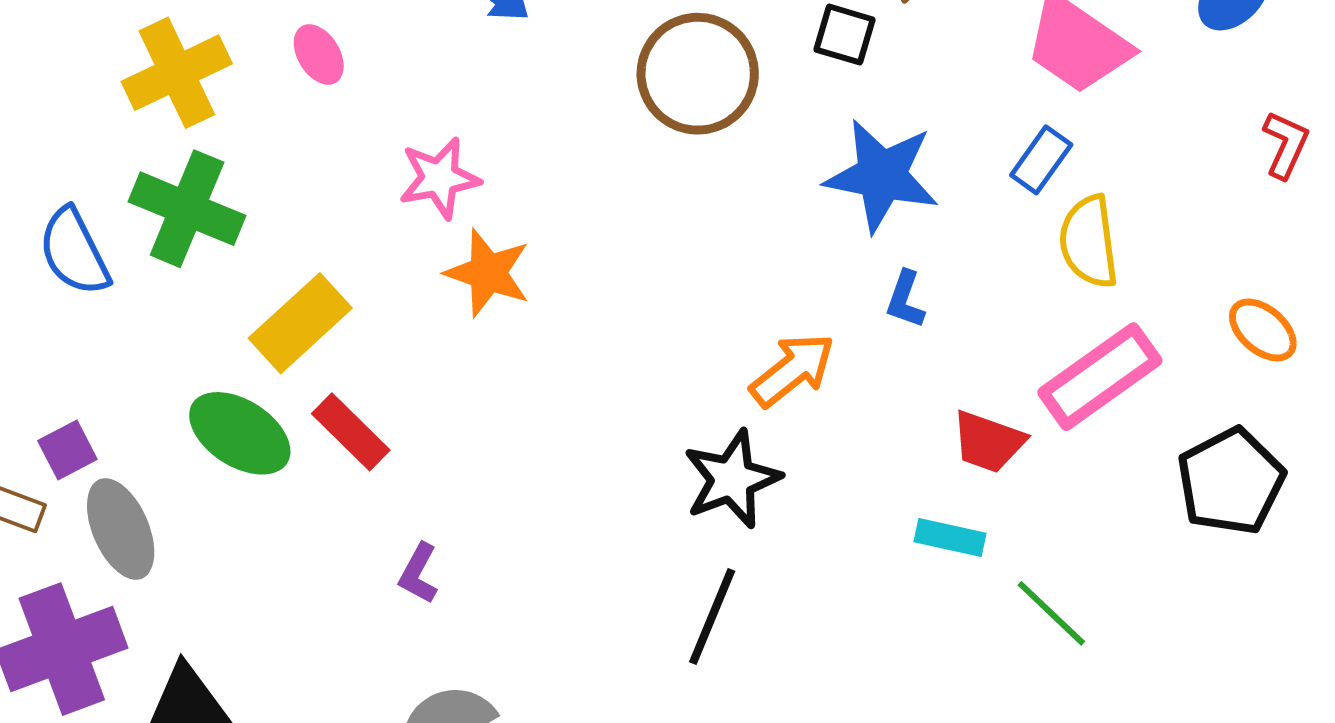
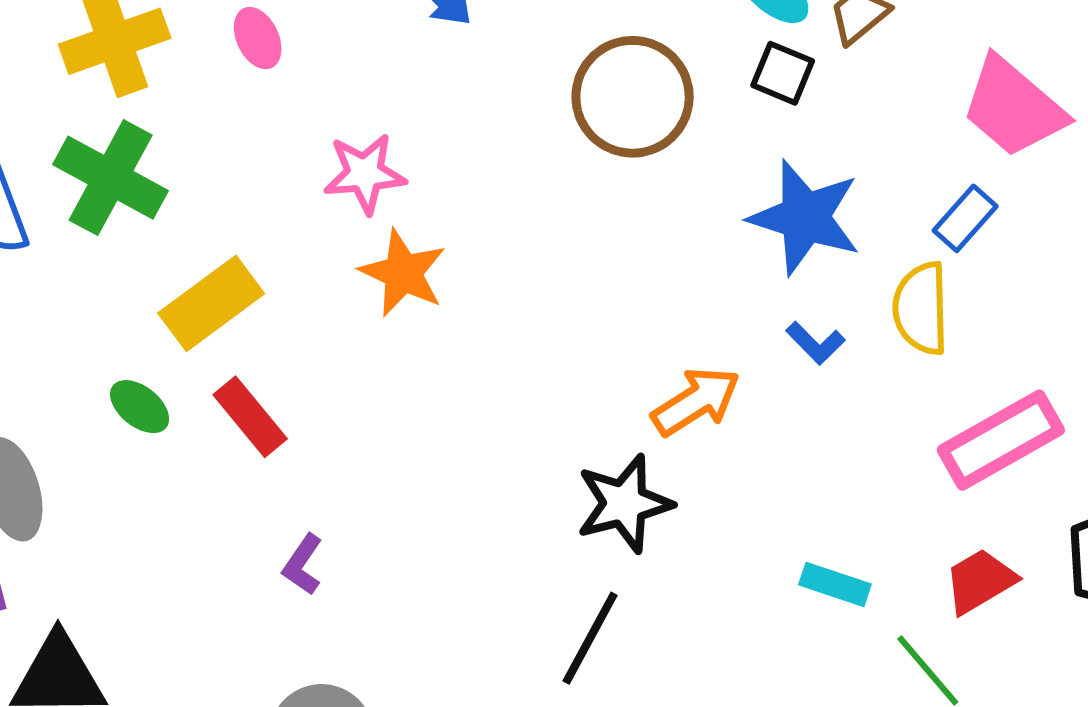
yellow semicircle: (1089, 242) -> (921, 308), moved
blue L-shape: (905, 299) -> (815, 343), turned -70
green ellipse: (240, 433) -> (140, 407), size x0.6
red trapezoid: (988, 442) -> (980, 581), moved, turned 124

